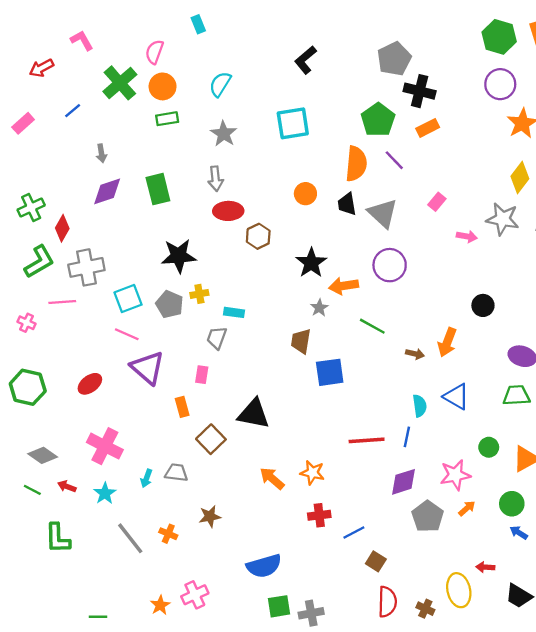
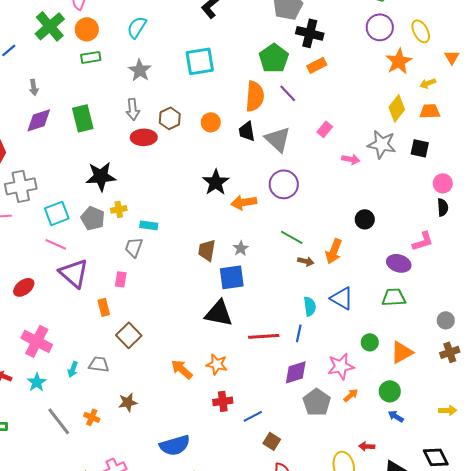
brown hexagon: (258, 236) -> (170, 118), moved
gray star: (319, 308) -> (241, 248), moved
green line: (372, 326) -> (292, 237), moved
black triangle: (254, 414) -> (219, 313), moved

